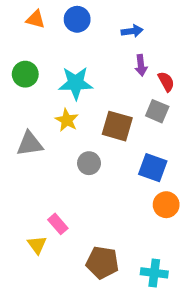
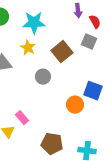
brown square: (117, 126) -> (62, 52), turned 35
blue square: (153, 168) -> (93, 91), moved
orange circle: (166, 205) -> (75, 105), moved

